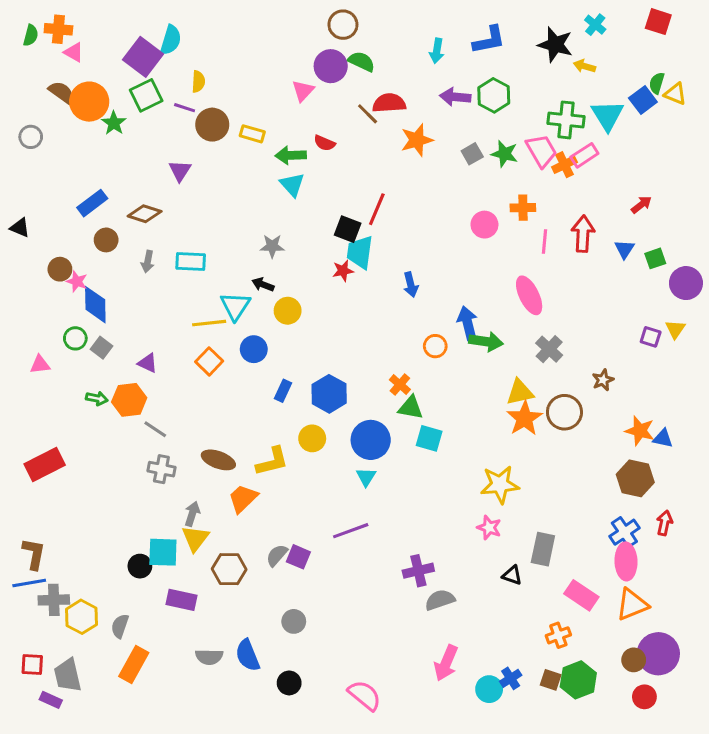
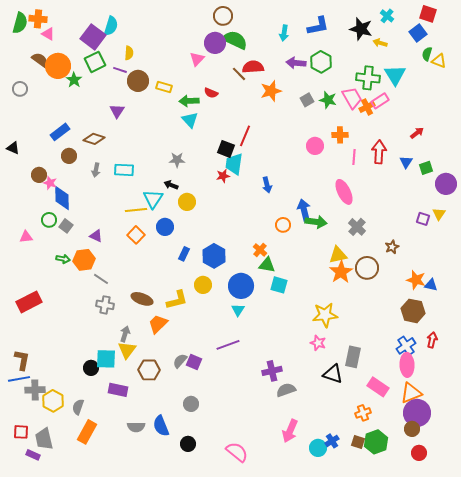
green semicircle: (31, 35) -> (20, 23), size x1.5
green semicircle: (361, 62) -> (235, 40), size x1.4
blue square: (643, 100) -> (418, 33), moved
black triangle: (512, 575) -> (333, 374), size x1.5
purple circle: (658, 654) -> (417, 413), moved

